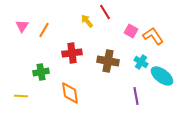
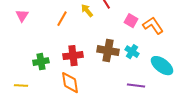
orange line: (44, 30) -> (62, 19), moved
red cross: (72, 53) -> (73, 56), moved
cyan cross: (141, 62) -> (132, 52), moved
purple line: (136, 96) -> (136, 86), turned -72

